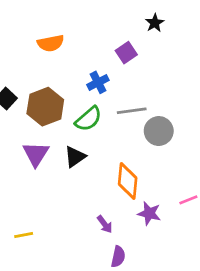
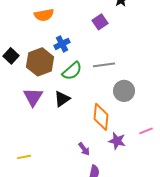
blue cross: (98, 82) -> (62, 44), moved
gray circle: (159, 131) -> (124, 91), moved

